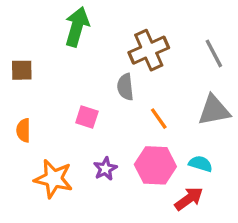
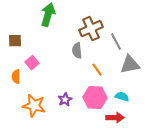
gray line: (214, 53) -> (116, 42), moved
pink square: (87, 117) -> (32, 63), moved, turned 32
red arrow: (189, 199) -> (115, 118), turned 36

